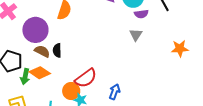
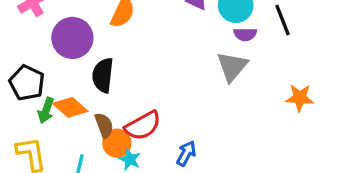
gray triangle: (136, 35) -> (232, 66), size x1.5
black semicircle: (57, 50) -> (103, 75), size x1.5
brown semicircle: (42, 51) -> (104, 125), moved, turned 35

